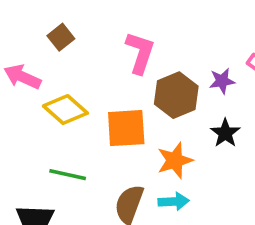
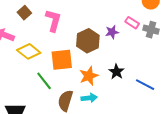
pink L-shape: (140, 53) -> (53, 20), moved
black star: (225, 133) -> (116, 72), moved
green line: (68, 175) -> (44, 81), moved, turned 42

